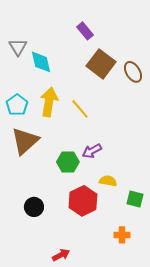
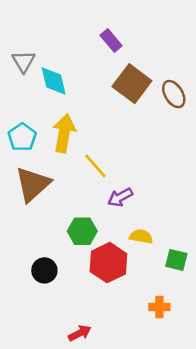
yellow line: (80, 109) -> (95, 166), moved
green hexagon: (68, 162) -> (82, 231), moved

